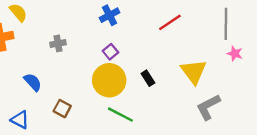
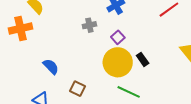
gray cross: (58, 43) -> (89, 25), moved
black rectangle: (148, 78) -> (143, 59), moved

